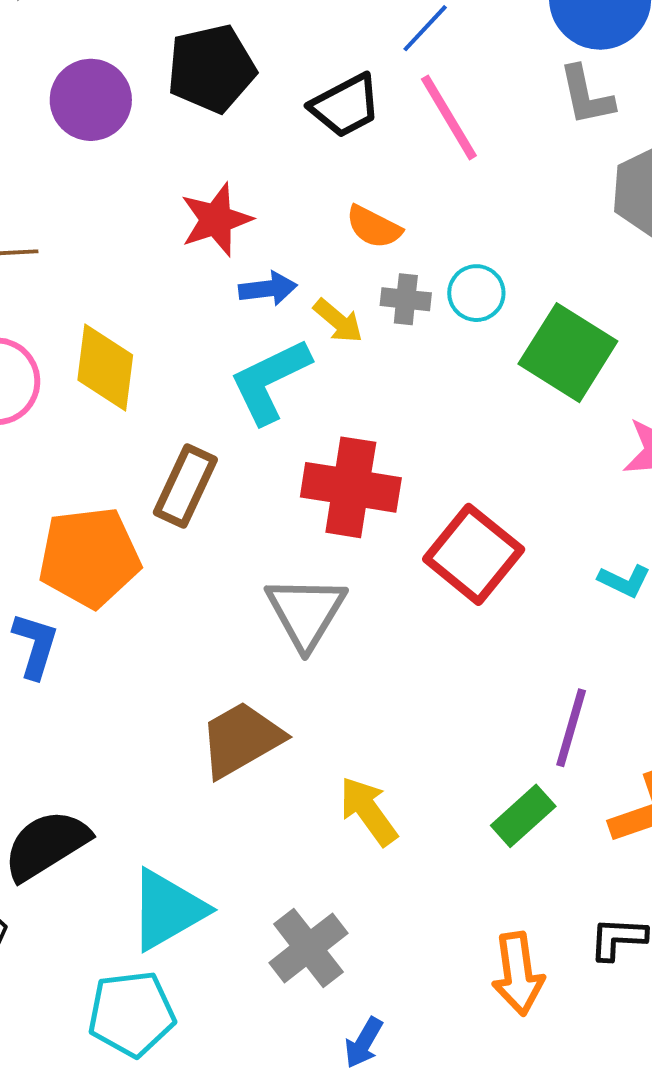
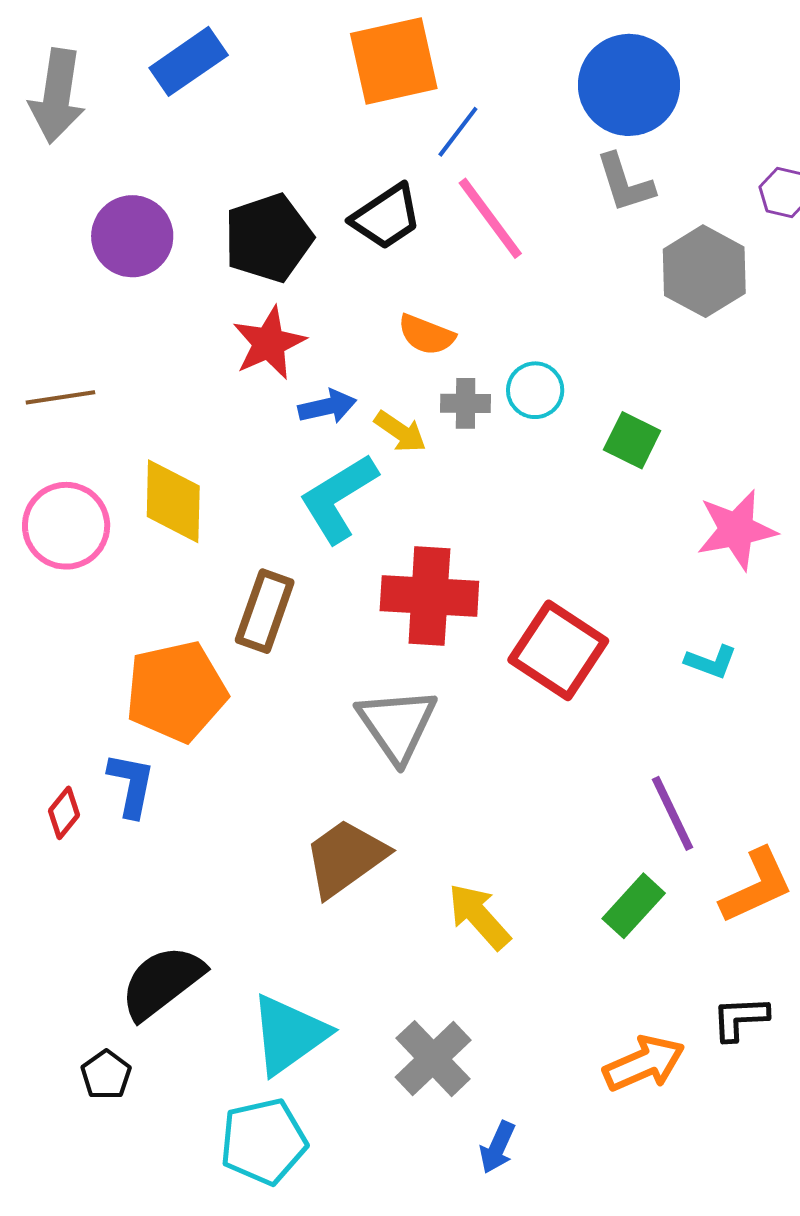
black pentagon: (211, 68) -> (268, 238), moved
green square: (568, 353) -> (632, 440), size x0.6
purple line: (571, 728) -> (673, 813), turned -36
orange arrow: (518, 974) -> (644, 1063), turned -100

